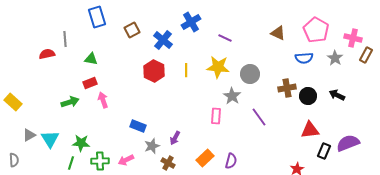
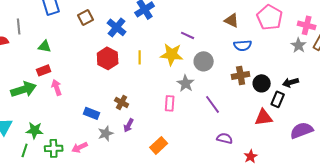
purple line: (225, 38) -> (188, 35), moved
blue semicircle: (304, 58) -> (243, 45), moved
gray star: (335, 58) -> (299, 45), moved
black arrow: (337, 95) -> (291, 82), turned -42
green arrow: (70, 102) -> (24, 89), size x1.4
black rectangle: (324, 151) -> (278, 99), moved
purple semicircle: (231, 161) -> (225, 138), moved, turned -91
brown cross: (168, 163) -> (122, 102), moved

